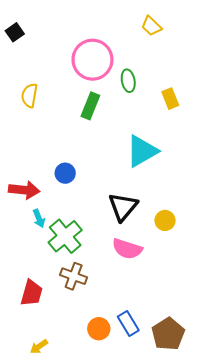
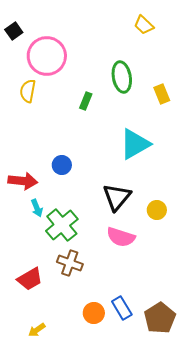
pink circle: (92, 60) -> (47, 56), moved
green ellipse: (128, 81) -> (122, 77), size x1.4
green rectangle: (90, 106) -> (86, 101), size x0.7
red trapezoid: (32, 293) -> (30, 279), turned 44

